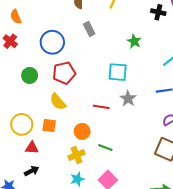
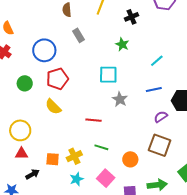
black cross: (158, 12) -> (131, 17), moved, turned -32
red line: (101, 107) -> (93, 120), moved
orange square: (49, 125) -> (53, 159), moved
orange circle: (82, 131) -> (130, 159), moved
red triangle: (32, 148) -> (21, 154), moved

